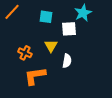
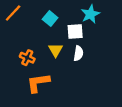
cyan square: (46, 17) -> (50, 19), turned 32
white semicircle: (67, 61) -> (78, 53), moved

